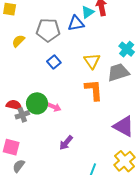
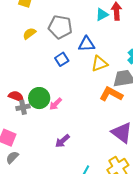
blue triangle: (76, 23) -> (87, 44), moved
yellow triangle: (92, 61) -> (99, 64), turned 36
orange L-shape: (94, 90) -> (111, 94), moved, turned -65
pink arrow: (54, 107) -> (56, 104), turned 104

